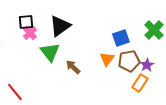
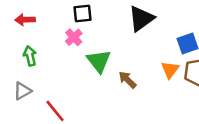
black square: (26, 22) -> (82, 13), moved
black triangle: (60, 26) -> (141, 18), moved

